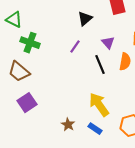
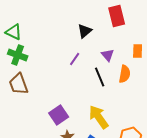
green cross: (30, 43) -> (18, 55), moved
brown trapezoid: (19, 72) -> (19, 84), turned 30
purple square: (27, 103) -> (59, 115), moved

